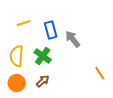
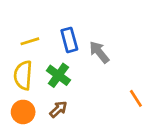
yellow line: (24, 23) -> (30, 41), moved

